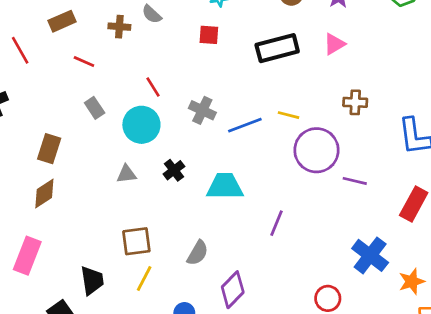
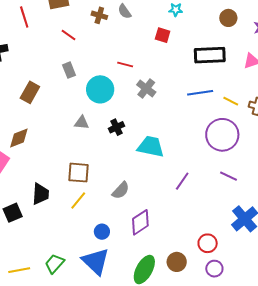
red line: (153, 87) -> (125, 64), moved, turned -56
yellow line: (289, 115) -> (231, 101), moved
blue line: (245, 125) -> (200, 93), moved
purple line: (355, 181) -> (228, 176), moved
brown diamond: (44, 194) -> (19, 138), moved

